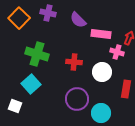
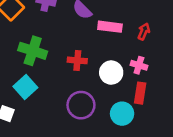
pink cross: (117, 52) -> (139, 65), moved
cyan circle: (101, 113) -> (122, 114), moved

